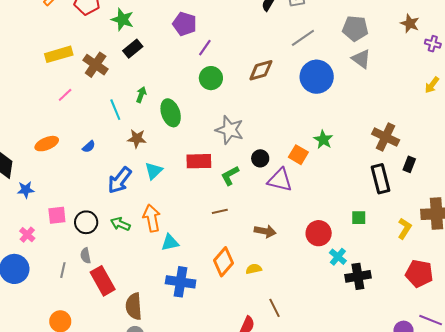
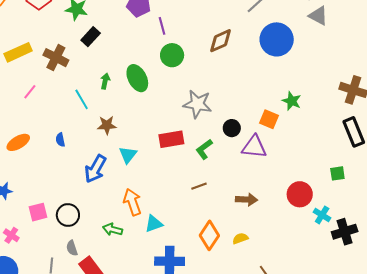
purple line: (205, 48) -> (162, 26), turned -42
green ellipse: (171, 113) -> (137, 78), moved
blue semicircle: (89, 147) -> (60, 140), turned 128
green arrow: (120, 224) -> (113, 229), moved

